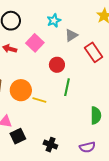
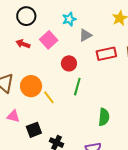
red rectangle: (94, 52) -> (106, 54), turned -72
yellow line: (39, 100) -> (49, 97), turned 32
black square: (18, 136) -> (34, 130), moved

